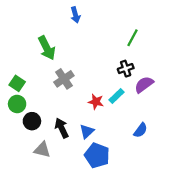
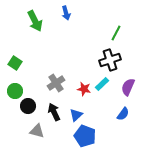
green arrow: (47, 48) -> (35, 21), moved
black cross: (126, 69) -> (110, 60), size x1.5
gray cross: (64, 79) -> (56, 83), moved
green square: (17, 83) -> (15, 63), moved
purple semicircle: (144, 85) -> (128, 87), moved, turned -30

